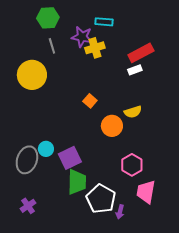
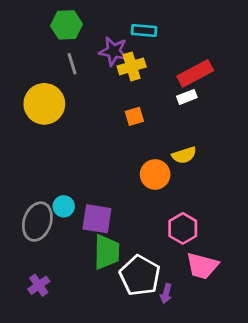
orange square: (90, 101) -> (134, 116), moved, turned 32
purple square: (70, 158) -> (97, 219), turned 35
pink trapezoid: (146, 192) -> (202, 266), turned -85

